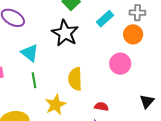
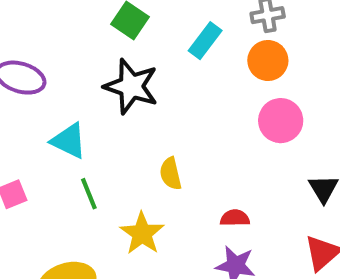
pink circle: (120, 64) -> (281, 121), moved
yellow semicircle: (75, 79) -> (171, 174), size x0.7

